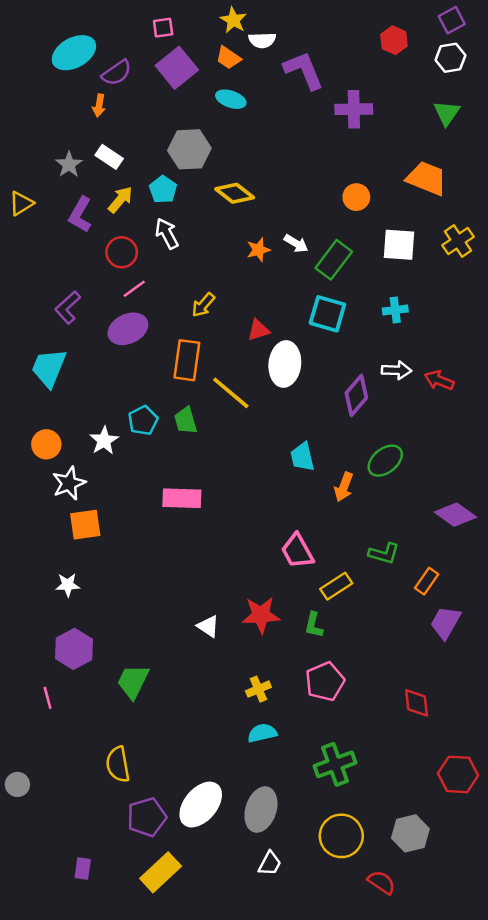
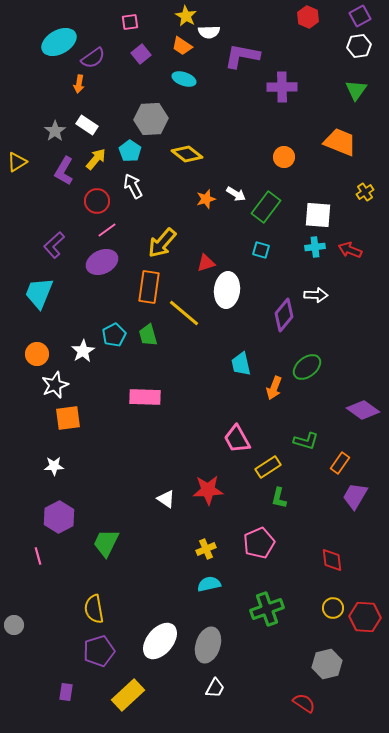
red hexagon: (394, 40) -> (308, 17), moved
purple square: (177, 68) -> (141, 54), size x0.6
purple L-shape: (304, 70) -> (242, 56), turned -57
yellow cross: (458, 241) -> (365, 192), size x0.7
white square: (399, 245) -> (318, 215), moved
yellow arrow: (203, 305) -> (162, 243), size x1.5
cyan square: (327, 314) -> (261, 250), size x0.6
red arrow: (439, 380) -> (350, 250), moved
green L-shape: (314, 625) -> (279, 498), moved
purple pentagon: (147, 817) -> (99, 651), moved
yellow circle: (341, 836) -> (333, 608), moved, size x0.6

